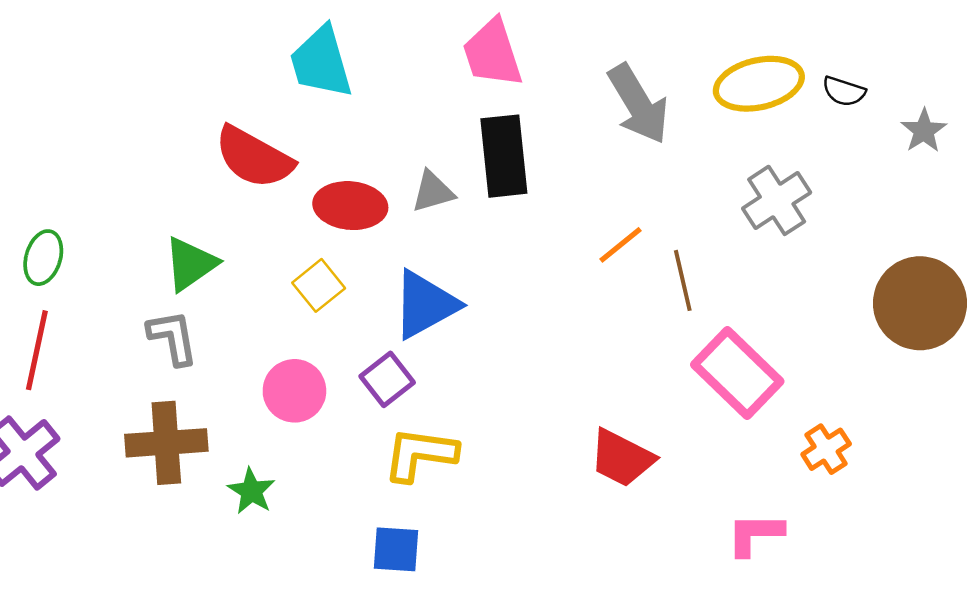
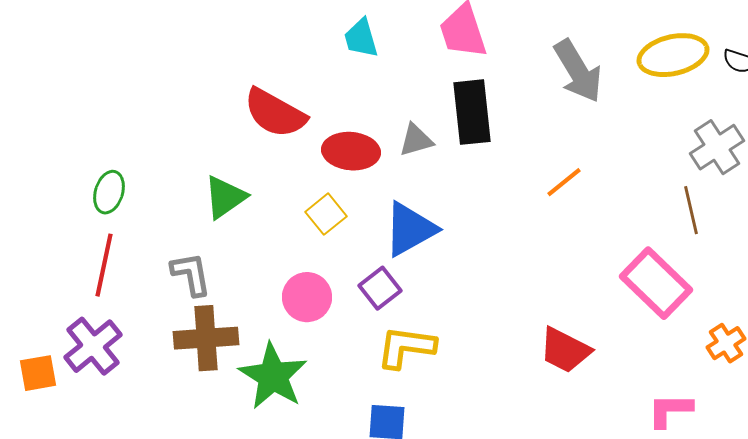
cyan trapezoid: (321, 62) -> (361, 38), moved, size x0.7
gray cross: (777, 200) -> (717, 147), moved
brown line: (683, 280) -> (691, 210), moved
gray L-shape: (173, 338) -> (191, 274), moved
green star: (251, 491) -> (273, 376), size x1.8

